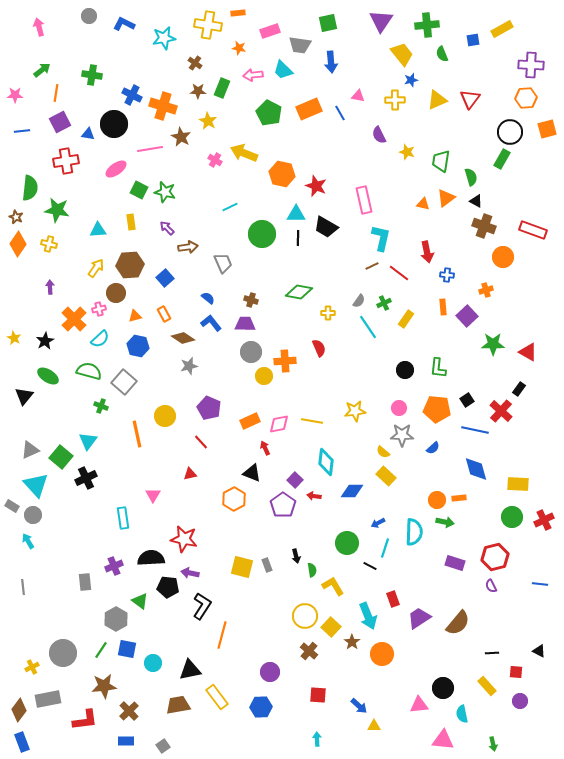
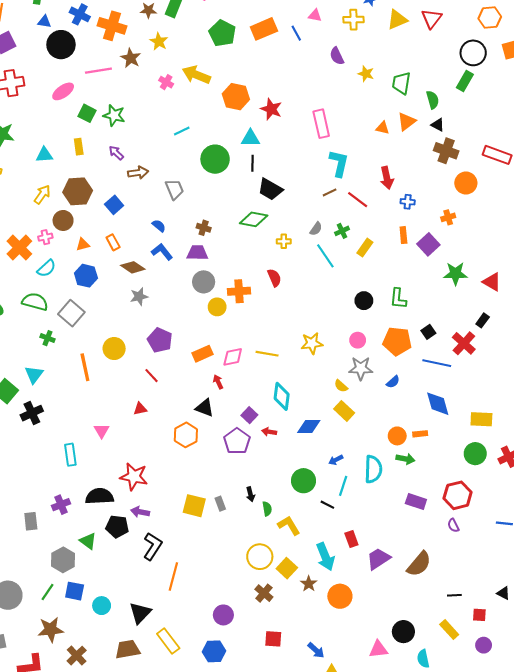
blue triangle: (88, 134) -> (44, 22), moved
black trapezoid: (326, 227) -> (270, 189), moved
black triangle: (190, 670) -> (140, 613), turned -35

